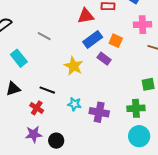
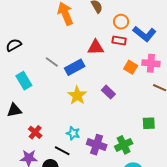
blue rectangle: (93, 39) -> (75, 67), moved
orange square: (116, 41) -> (131, 67), moved
black line: (47, 90) -> (62, 151), moved
green cross: (136, 108) -> (124, 145), moved, turned -30

